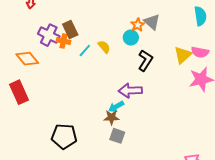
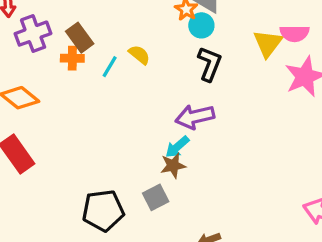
purple cross: (49, 35) -> (33, 34), moved, turned -35
cyan circle: (131, 38) -> (201, 25), moved
gray square: (117, 136) -> (156, 197), moved, turned -35

